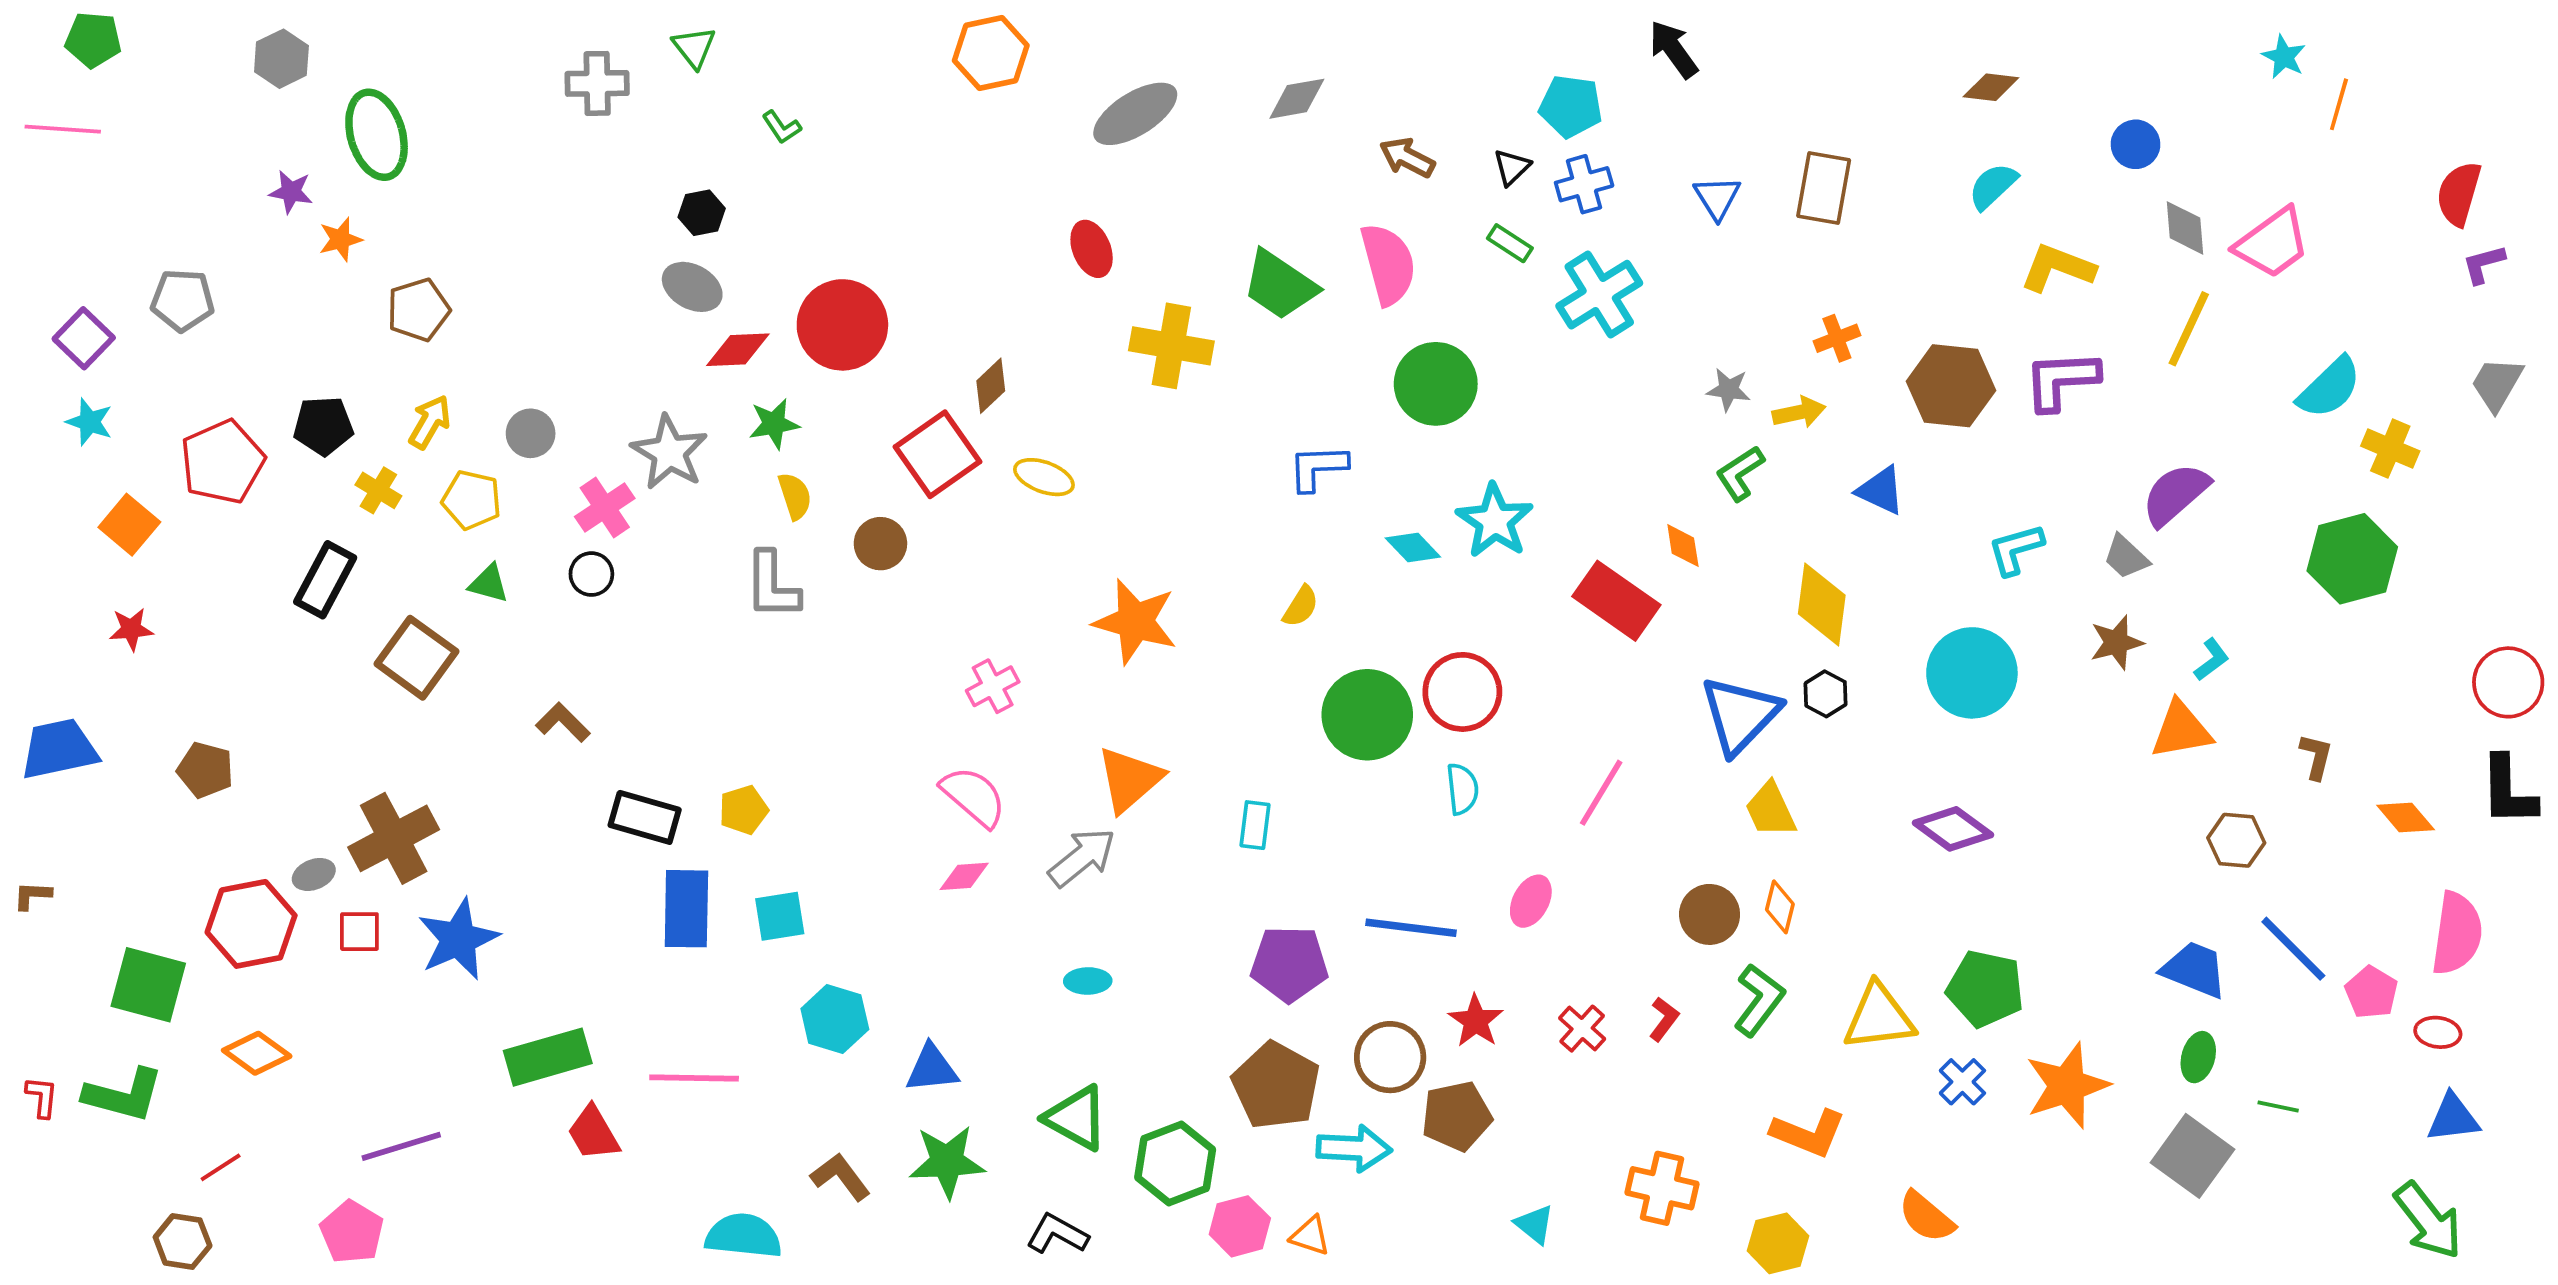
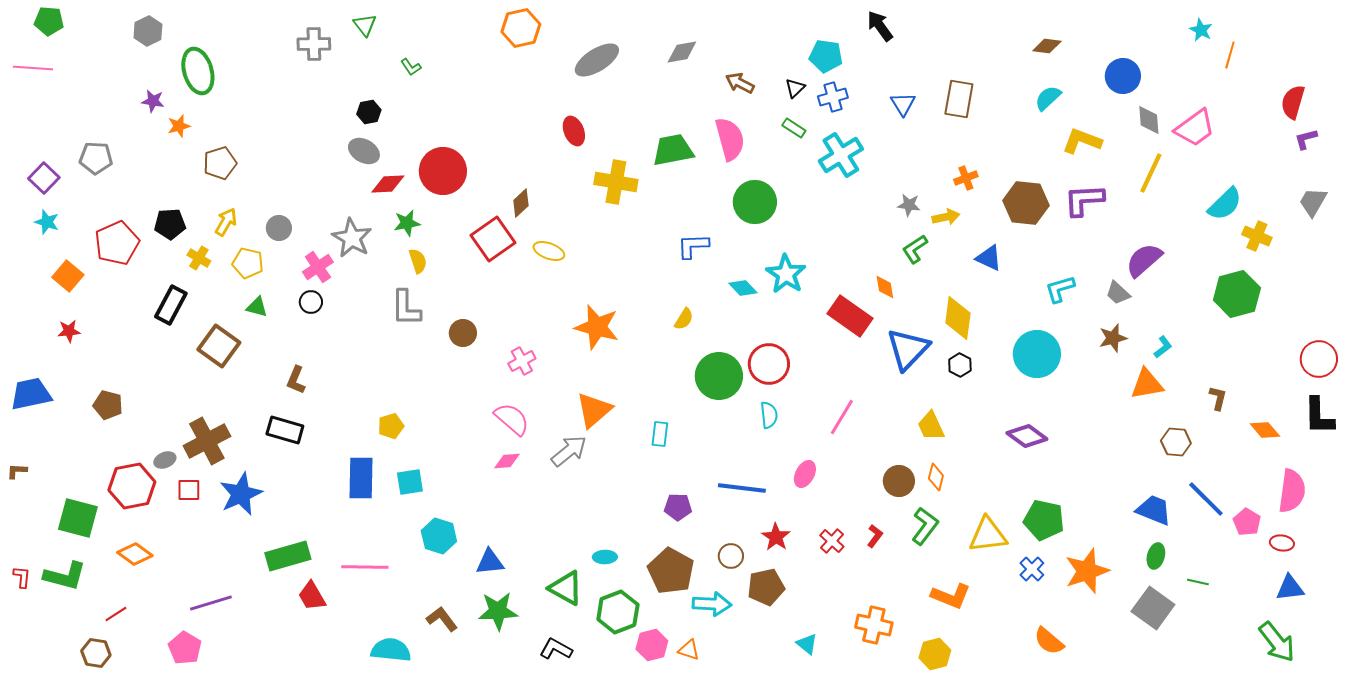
blue circle: (2135, 144) -> (1123, 76), size x1.4
green trapezoid: (1280, 285) -> (673, 150), turned 135
brown circle: (880, 544) -> (463, 333), moved
blue triangle: (1740, 715) -> (908, 349), moved
brown L-shape: (563, 722) -> (296, 380), turned -112
black rectangle: (645, 817) -> (285, 430), moved
purple pentagon: (1289, 964) -> (678, 507), size x0.7
cyan ellipse: (1088, 981) -> (605, 557), moved
brown circle: (1390, 1057) -> (731, 556), size x0.7
orange semicircle: (1926, 1217) -> (1049, 641), moved

